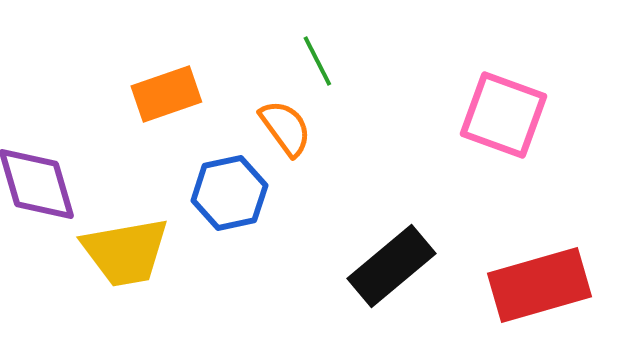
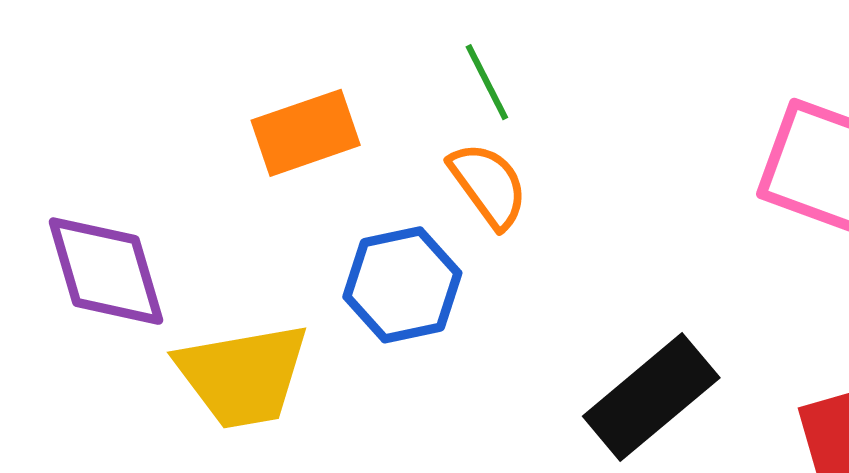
green line: (317, 61) -> (487, 82), moved

